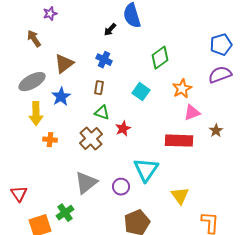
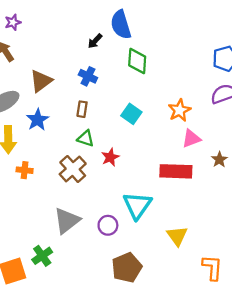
purple star: (50, 14) -> (13, 22), moved
green diamond: (160, 58) -> (137, 61), moved, turned -50

